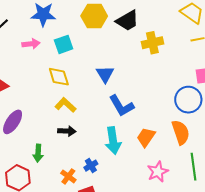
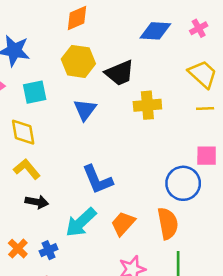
blue triangle: (105, 74) -> (85, 110), moved
black arrow: (67, 131) -> (37, 202), moved
cyan arrow: (113, 141) -> (81, 222), turned 48
orange cross: (68, 176) -> (18, 249), moved

